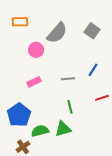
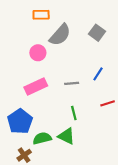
orange rectangle: (20, 22) -> (41, 15), moved
pink rectangle: (34, 82) -> (36, 87), size x1.5
green triangle: (63, 129) -> (66, 136), turned 42

